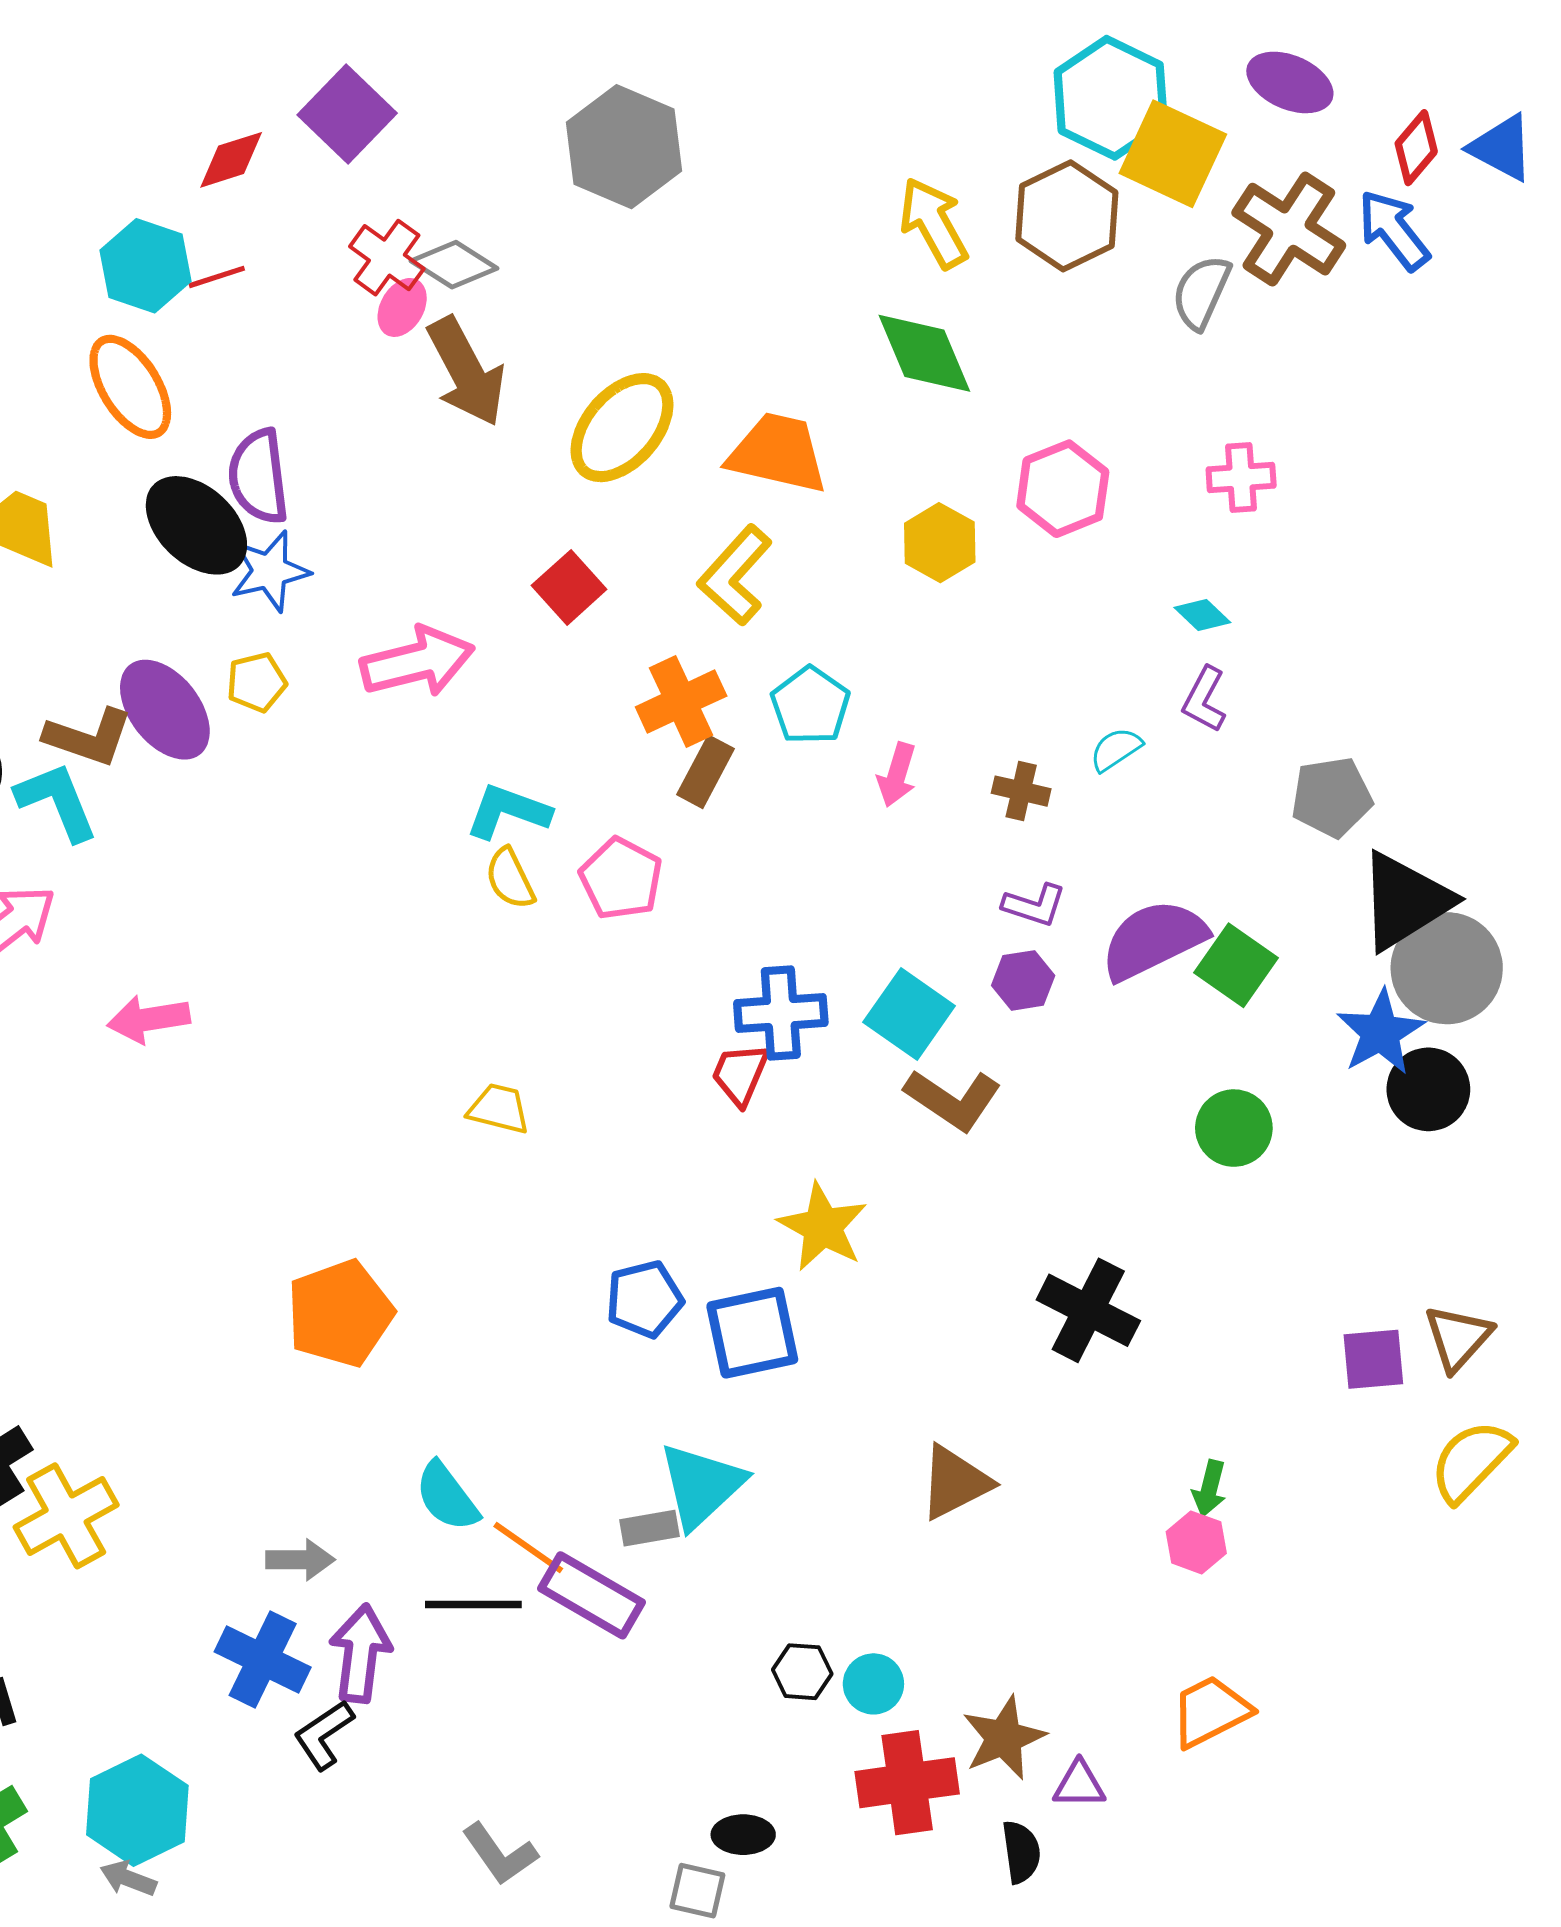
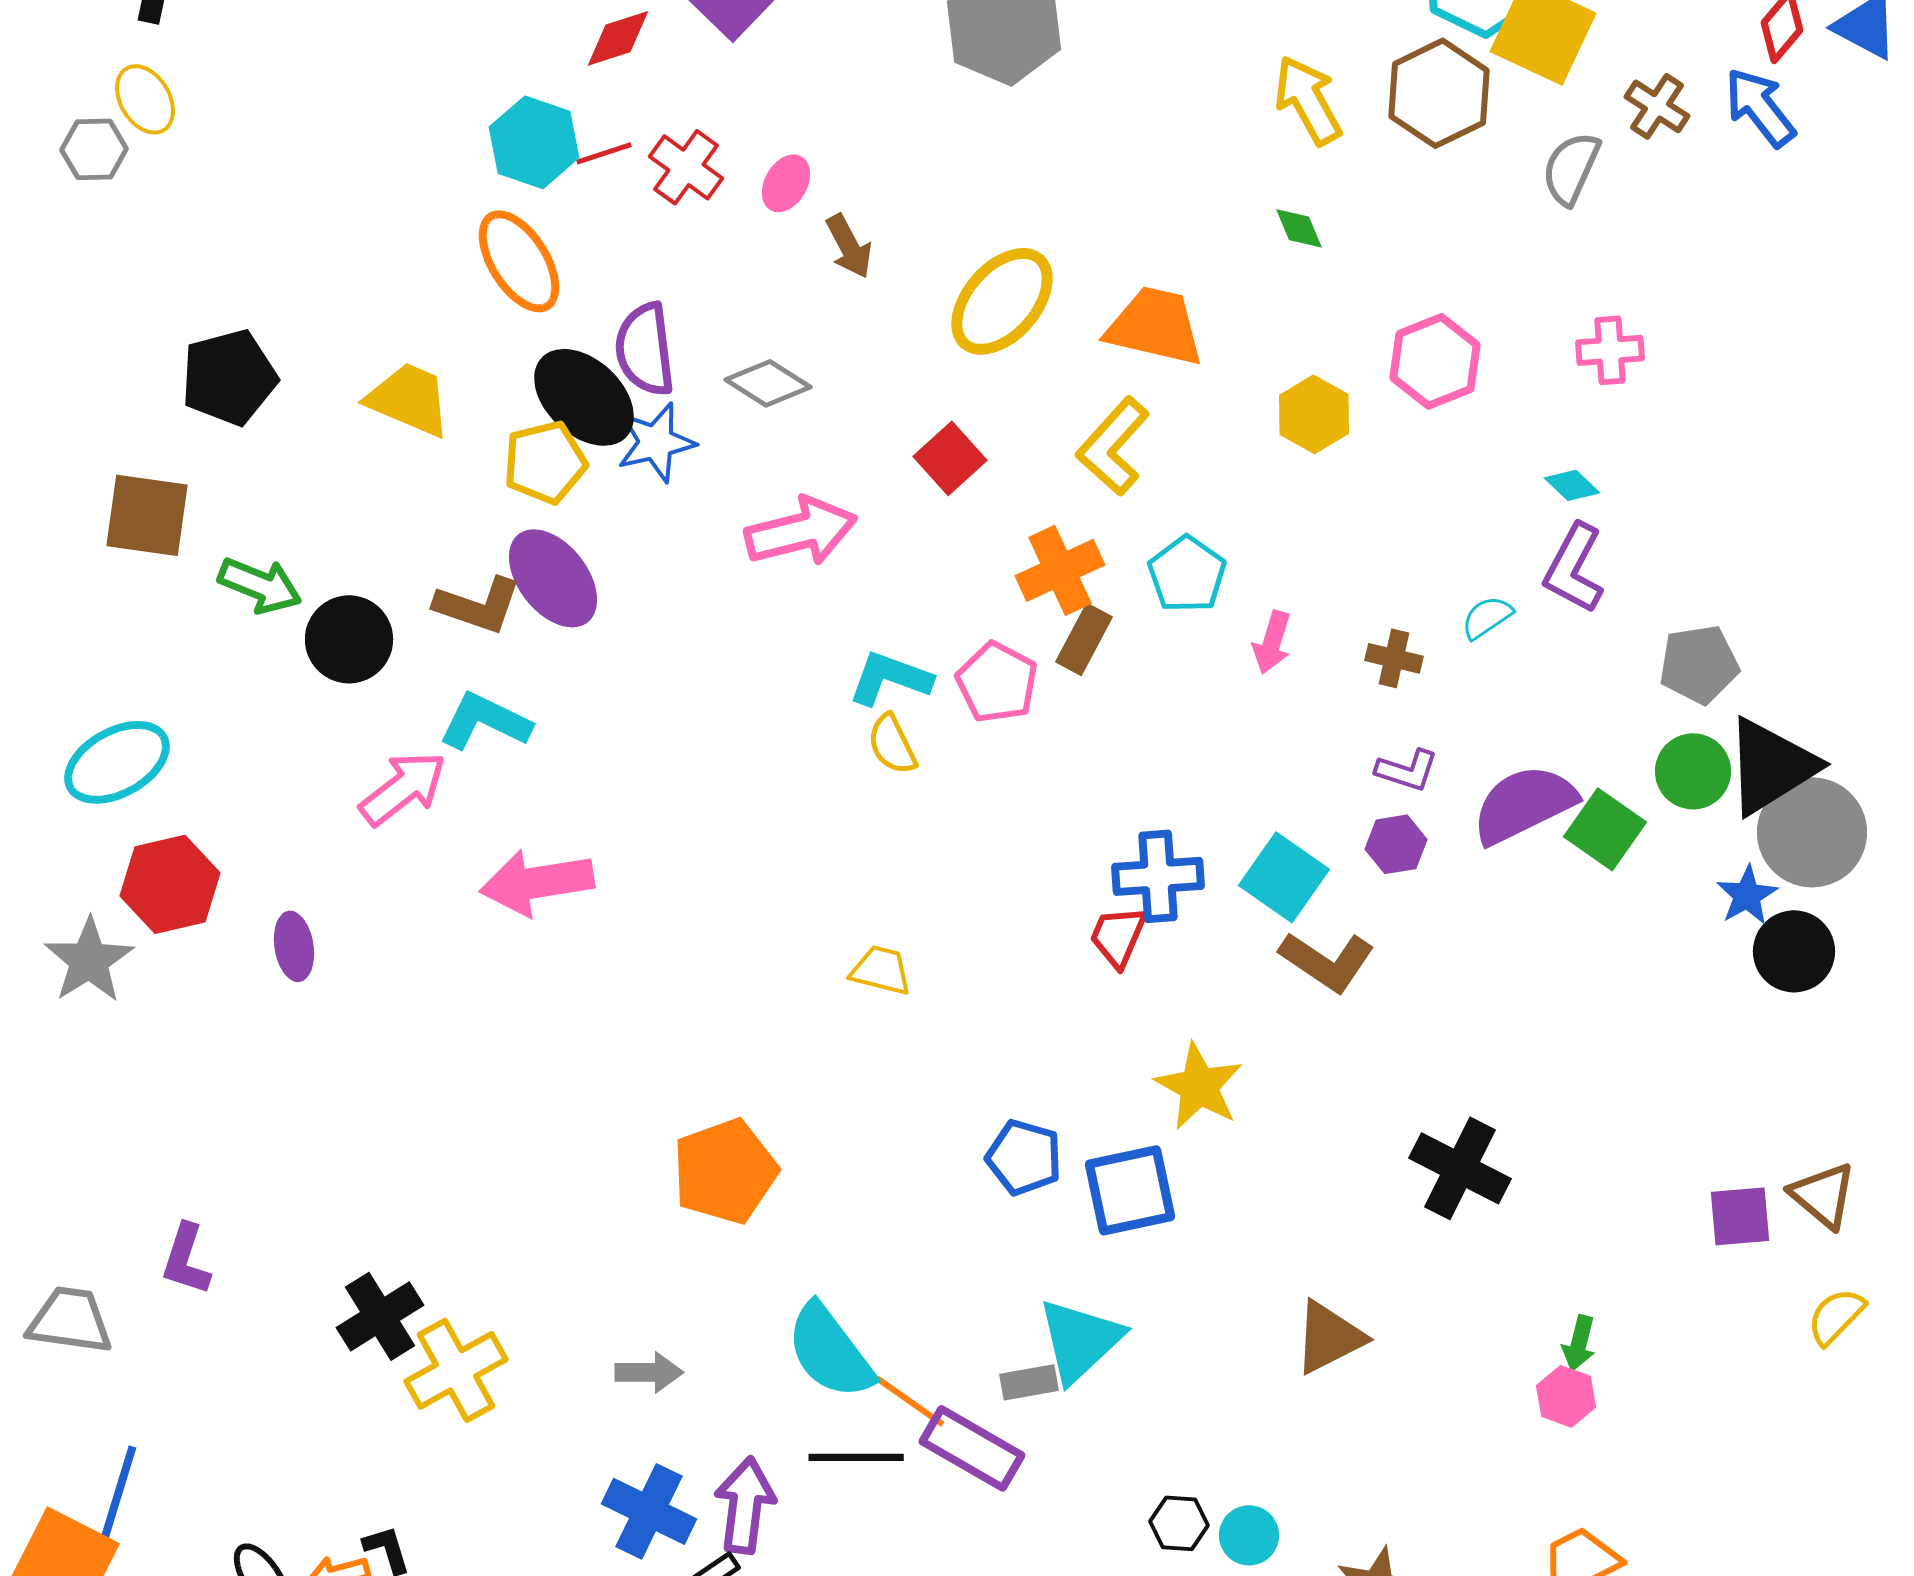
brown cross: (1289, 229) -> (1657, 106), size x0.6
red cross: (387, 258) -> (686, 167), moved
gray diamond: (454, 265) -> (768, 383), moved
green diamond: (924, 353) -> (1299, 228), size x0.5
brown arrow: (466, 372) -> (849, 246), size x0.6
yellow pentagon: (257, 682) -> (545, 462), moved, size x1.4
purple L-shape: (1204, 699) -> (1574, 568), size x1.4
cyan L-shape: (57, 801) -> (485, 721), moved, turned -42
pink pentagon: (621, 879) -> (997, 682), moved
pink arrow: (149, 1019) -> (537, 882), size x1.4
blue star: (1380, 1032) -> (1747, 895), size x0.7
green circle: (1234, 1128) -> (1693, 771), moved
blue pentagon: (644, 1299) -> (1024, 1157), turned 30
brown triangle: (1458, 1338) -> (1823, 1195), turned -32
yellow semicircle: (1471, 1461) -> (1836, 1316), size x0.7
cyan semicircle: (447, 1497) -> (830, 1351), size x1.4
gray arrow: (300, 1560) -> (649, 1372), moved

